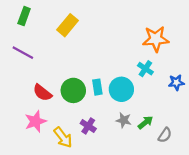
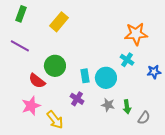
green circle: (73, 90) -> (55, 66), moved
green arrow: (145, 123) -> (127, 107), turned 120
purple cross: (88, 126) -> (77, 99), moved

